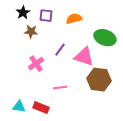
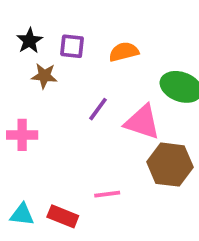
pink cross: (36, 64) -> (22, 135), moved, turned 35
pink line: (60, 88) -> (107, 194), moved

